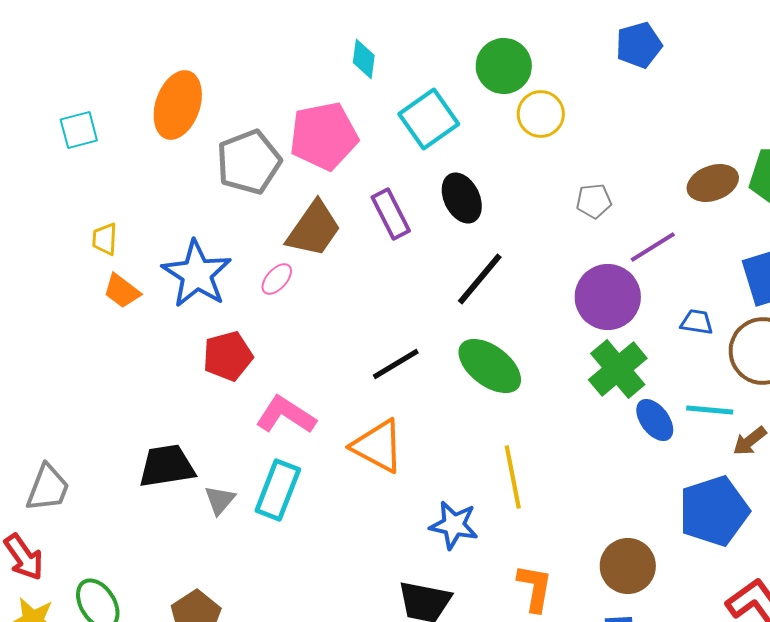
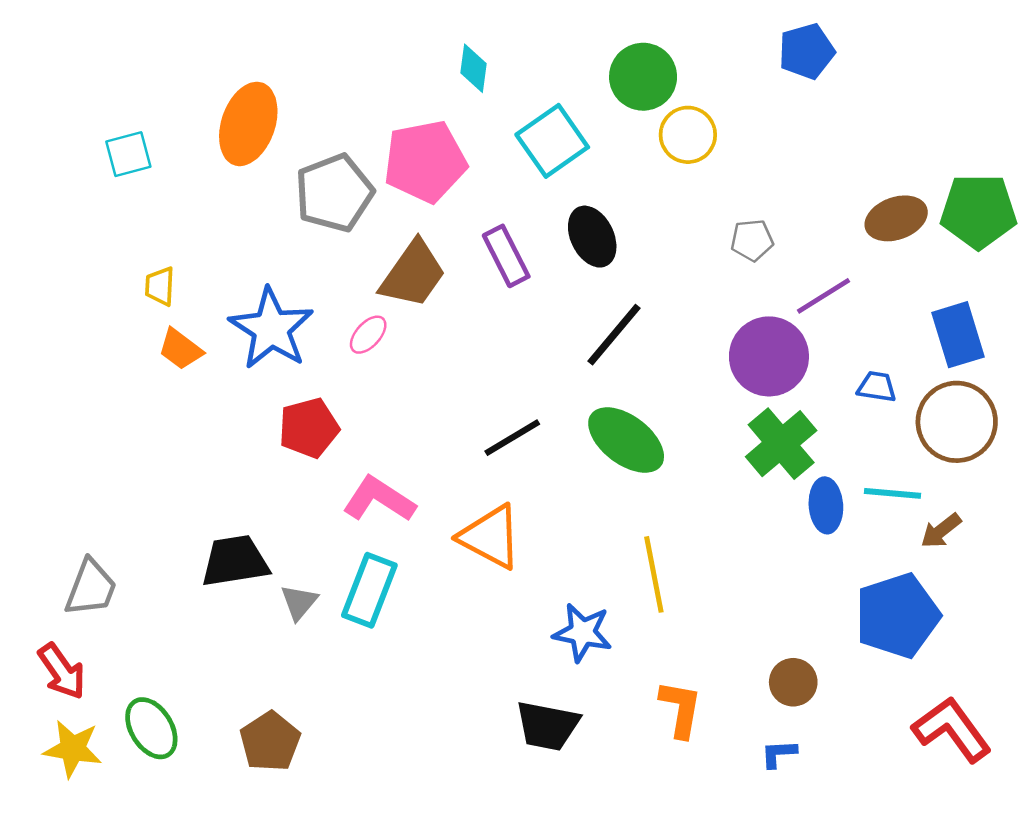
blue ellipse: (655, 420) -> (826, 505), turned 33
brown circle: (628, 566) -> (793, 682), size x0.7

